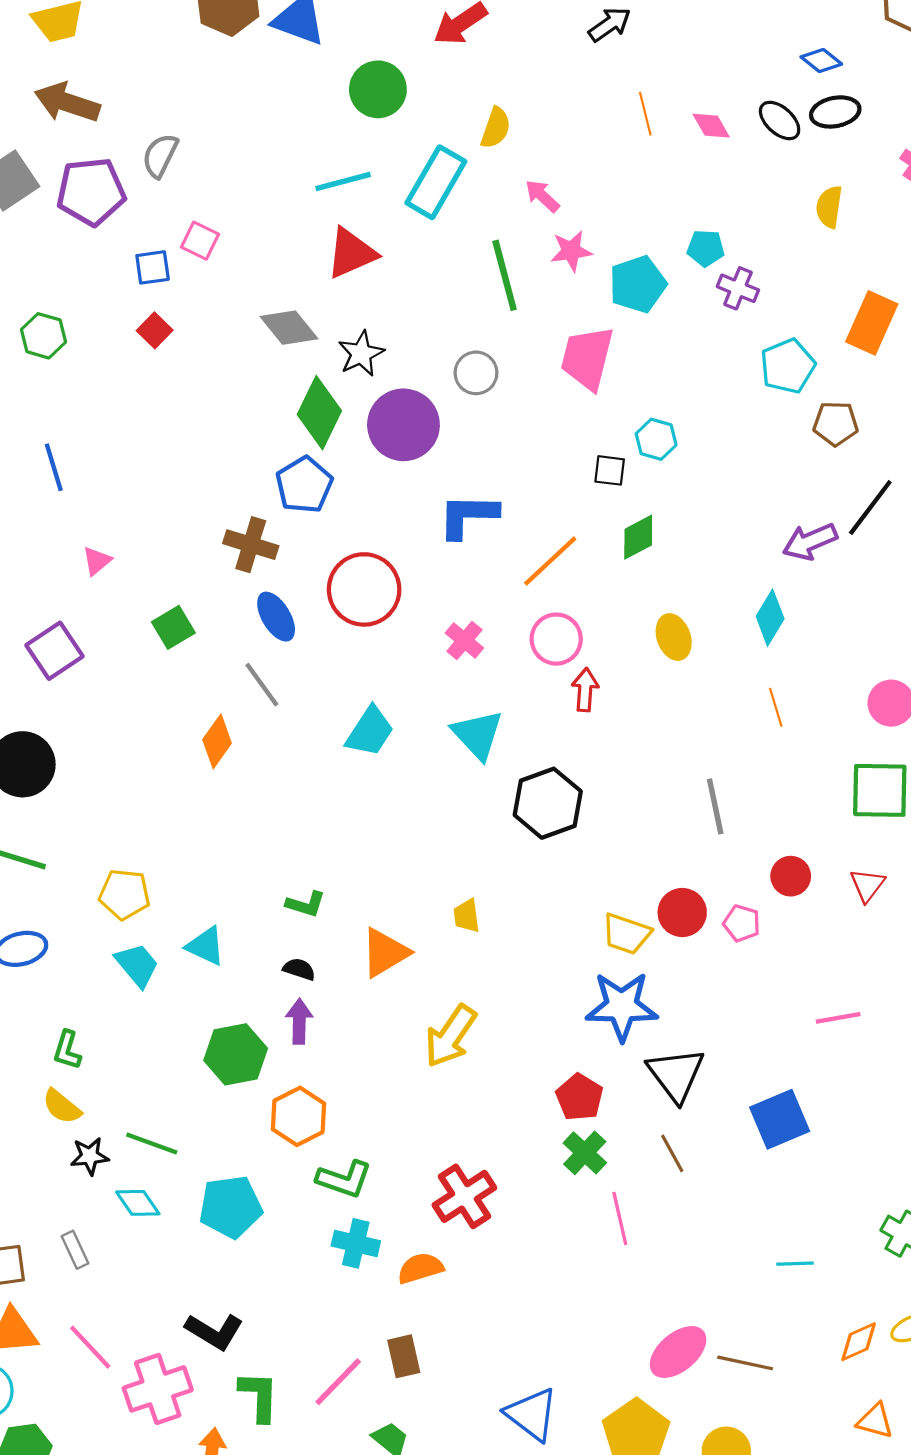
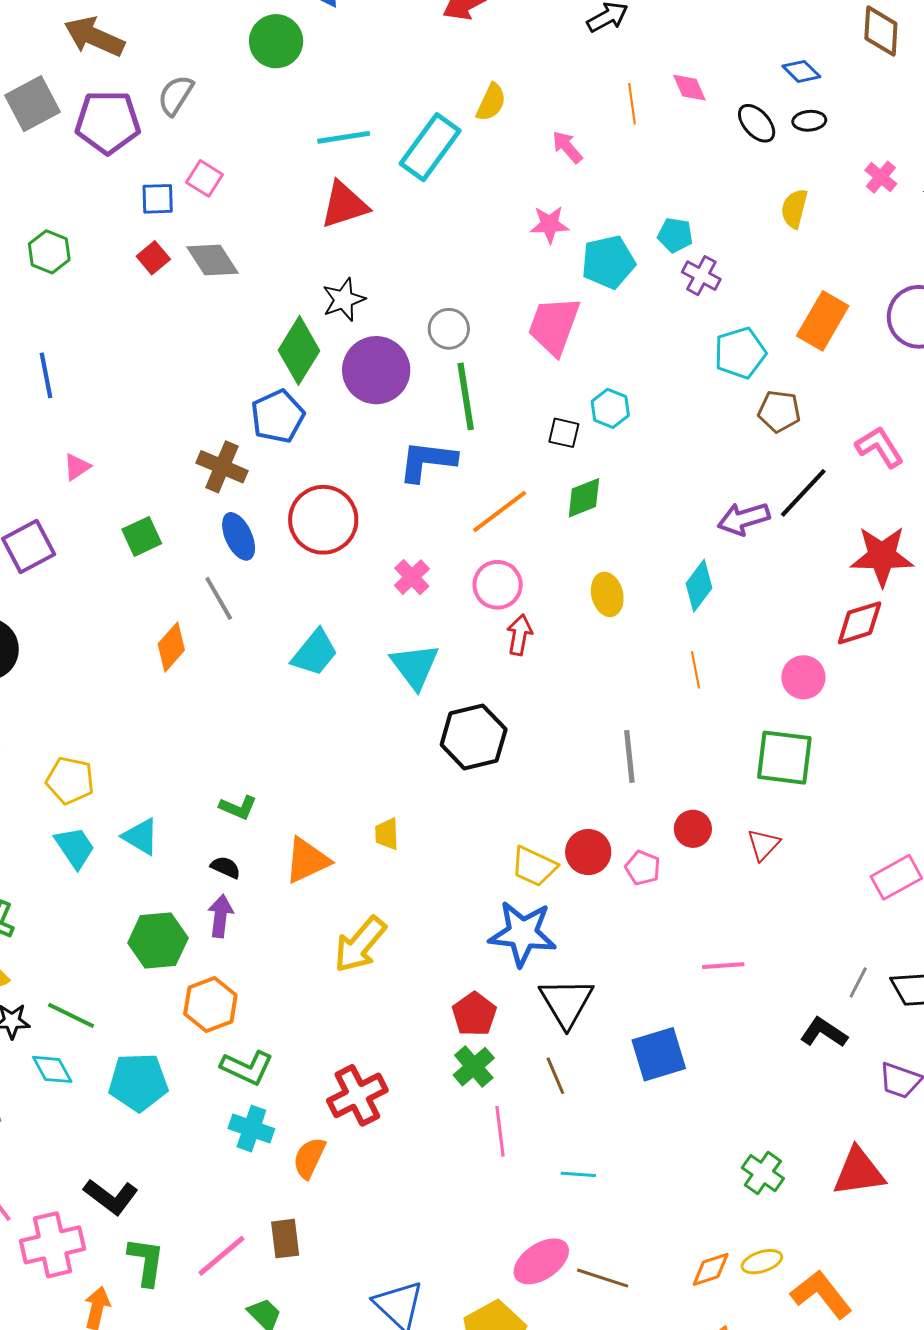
green circle: (378, 89) -> (276, 41), moved
black ellipse: (835, 112) -> (809, 121), size x0.7
pink diamond: (711, 126) -> (689, 88), moved
pink arrow: (542, 196) -> (567, 147), moved
green line: (505, 275) -> (466, 396), moved
gray diamond: (289, 328) -> (212, 260), moved
cyan line: (795, 1264) -> (578, 1174), moved
orange semicircle: (420, 1268) -> (309, 1158), turned -54

